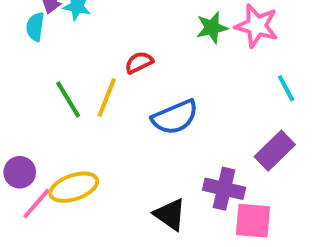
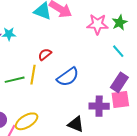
green star: (212, 28) -> (120, 23), moved
green line: (68, 100) -> (15, 80), turned -60
pink square: (253, 221) -> (120, 100), moved

